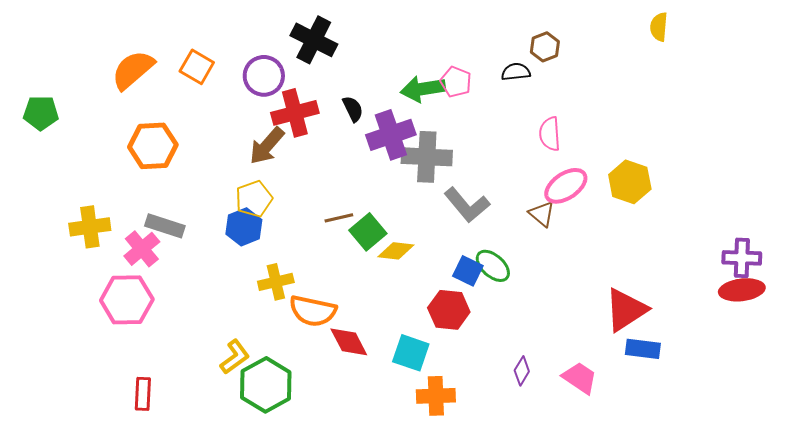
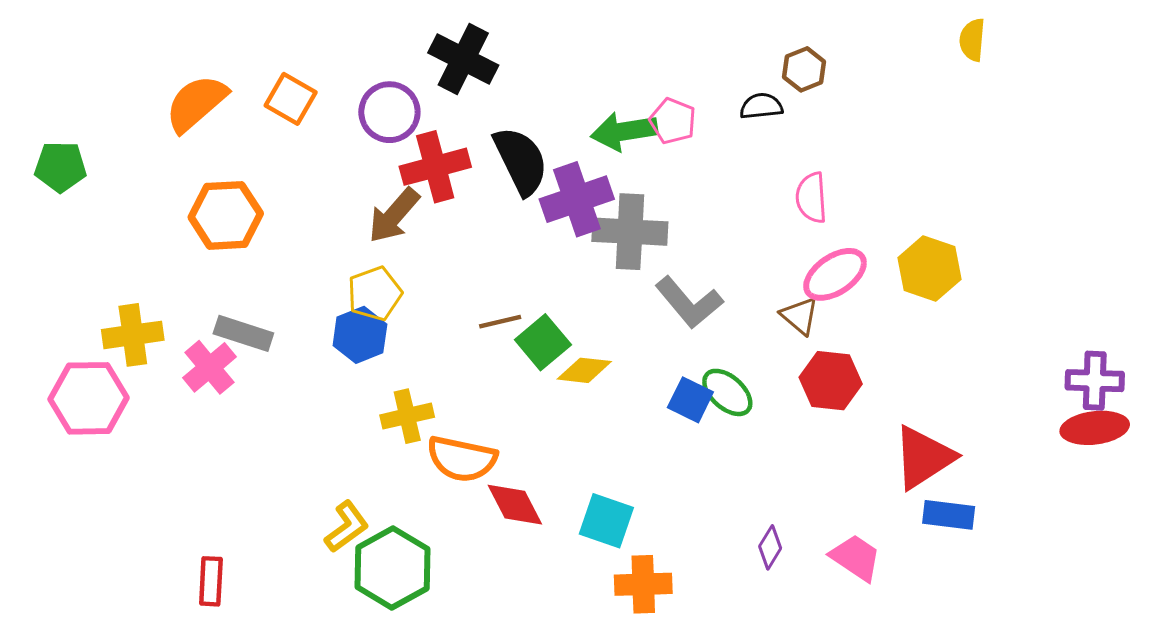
black semicircle: (353, 109) -> (521, 161), size x1.8
pink hexagon: (127, 300) -> (89, 398), moved
red hexagon: (449, 310) -> (831, 381), moved

